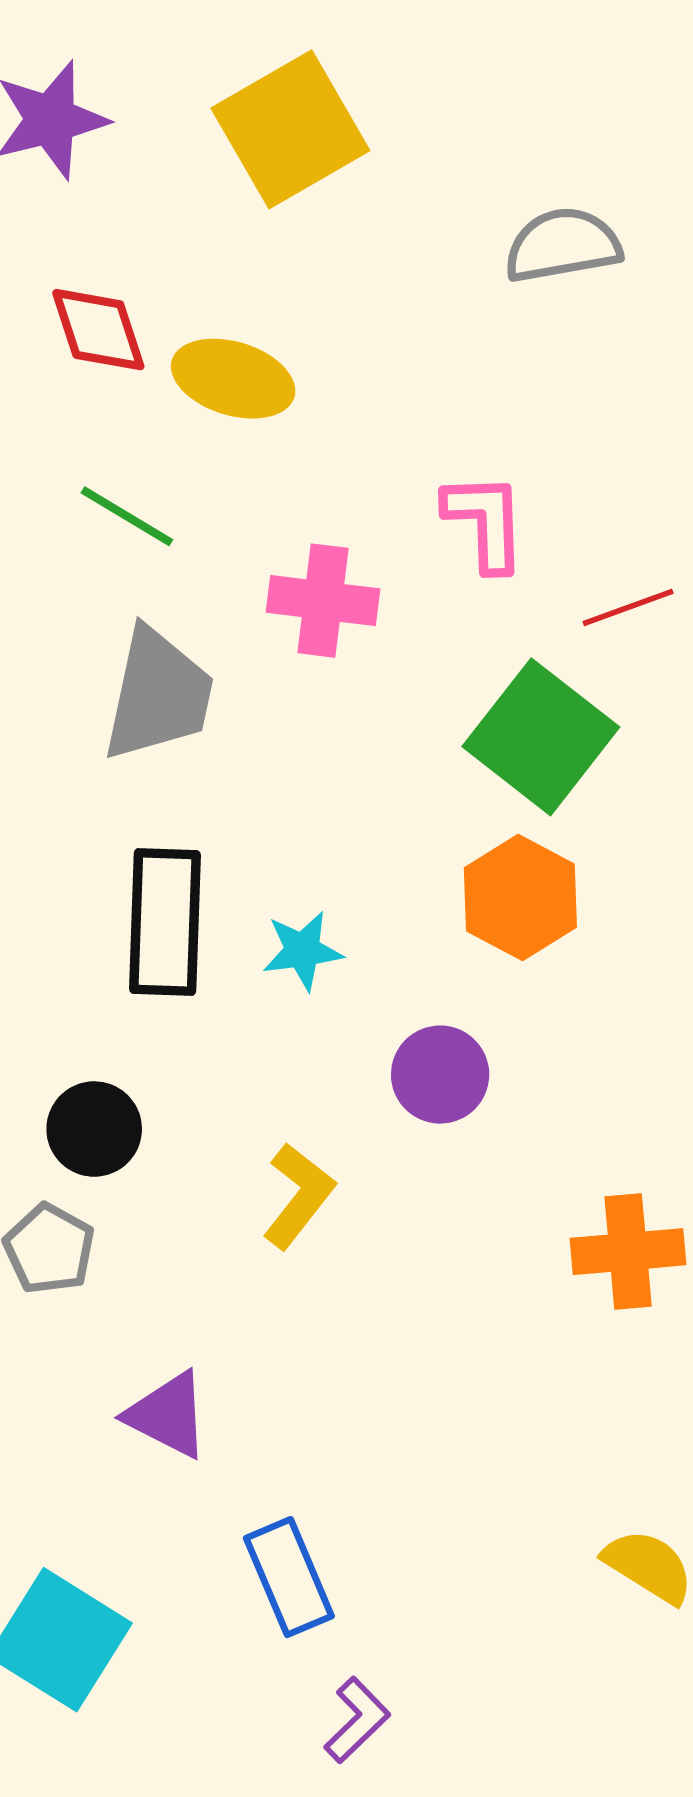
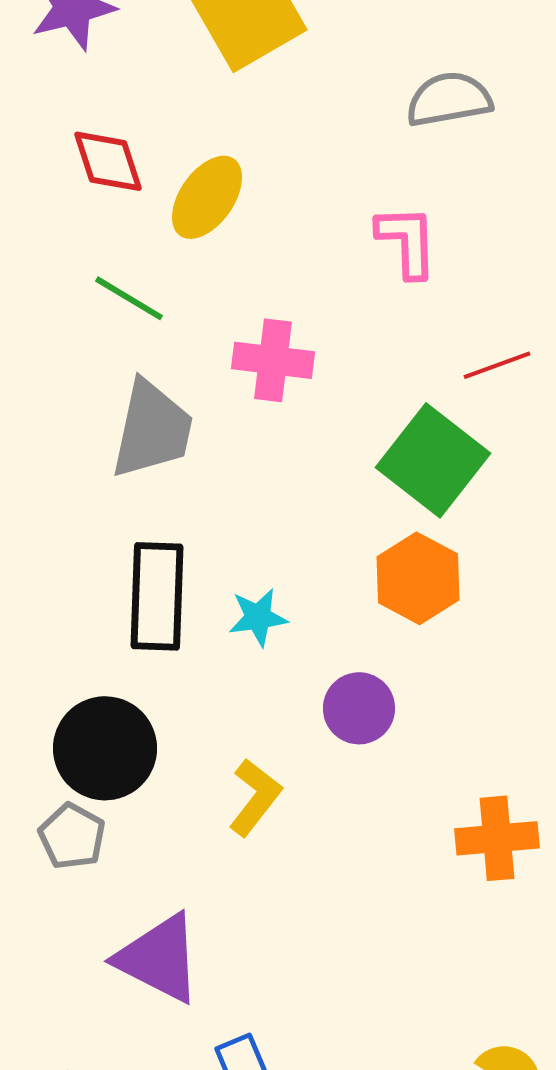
yellow ellipse: (233, 379) -> (207, 197), turned -72
pink L-shape: (485, 522) -> (407, 241), moved
black circle: (94, 1129) -> (105, 748), size x1.5
purple triangle: (168, 1415) -> (159, 958), size x1.4

